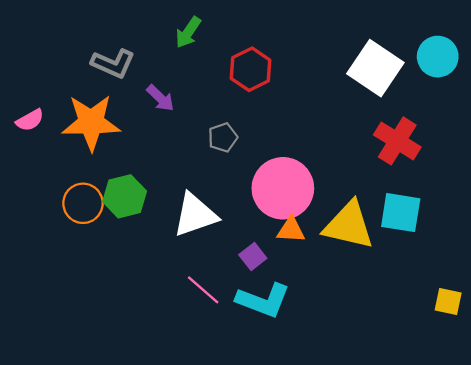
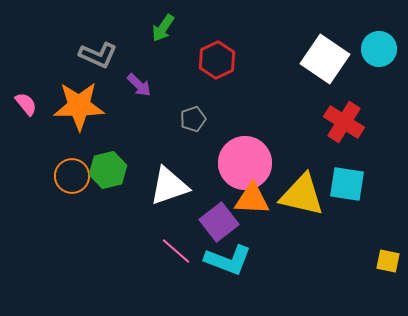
pink semicircle: (30, 120) -> (26, 104), turned -100
orange triangle: (291, 230) -> (252, 199), size x1.4
purple square: (253, 256) -> (219, 222), size x1.6

